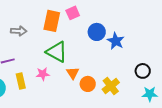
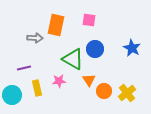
pink square: (73, 13) -> (89, 20), turned 32
orange rectangle: (52, 21) -> (56, 25), moved
blue circle: (97, 32) -> (95, 49), moved

